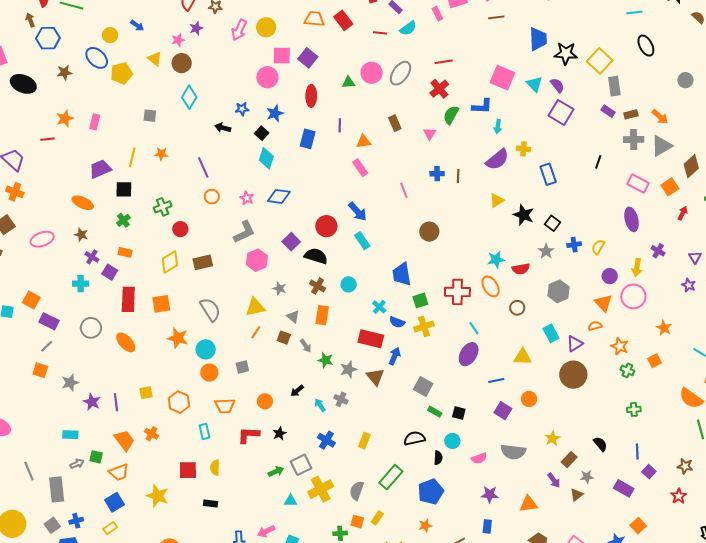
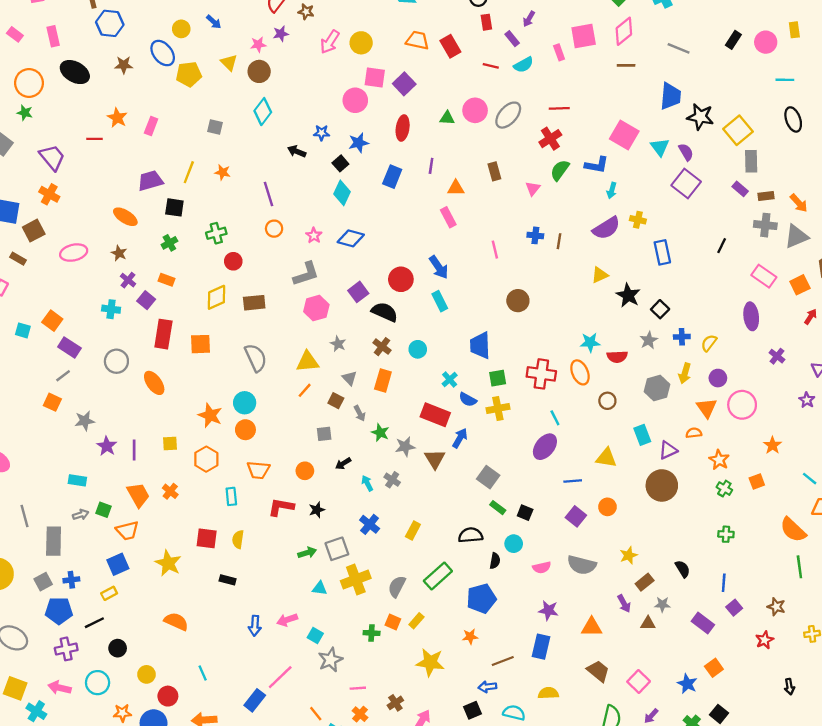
orange star: (65, 118) -> (117, 118), turned -30
yellow arrow: (637, 267) -> (685, 373), moved
orange star: (178, 338) -> (210, 415), moved
gray square: (242, 367) -> (324, 434), moved
brown triangle: (577, 495) -> (648, 623), turned 32
blue rectangle: (487, 526) -> (541, 647), size x1.5

